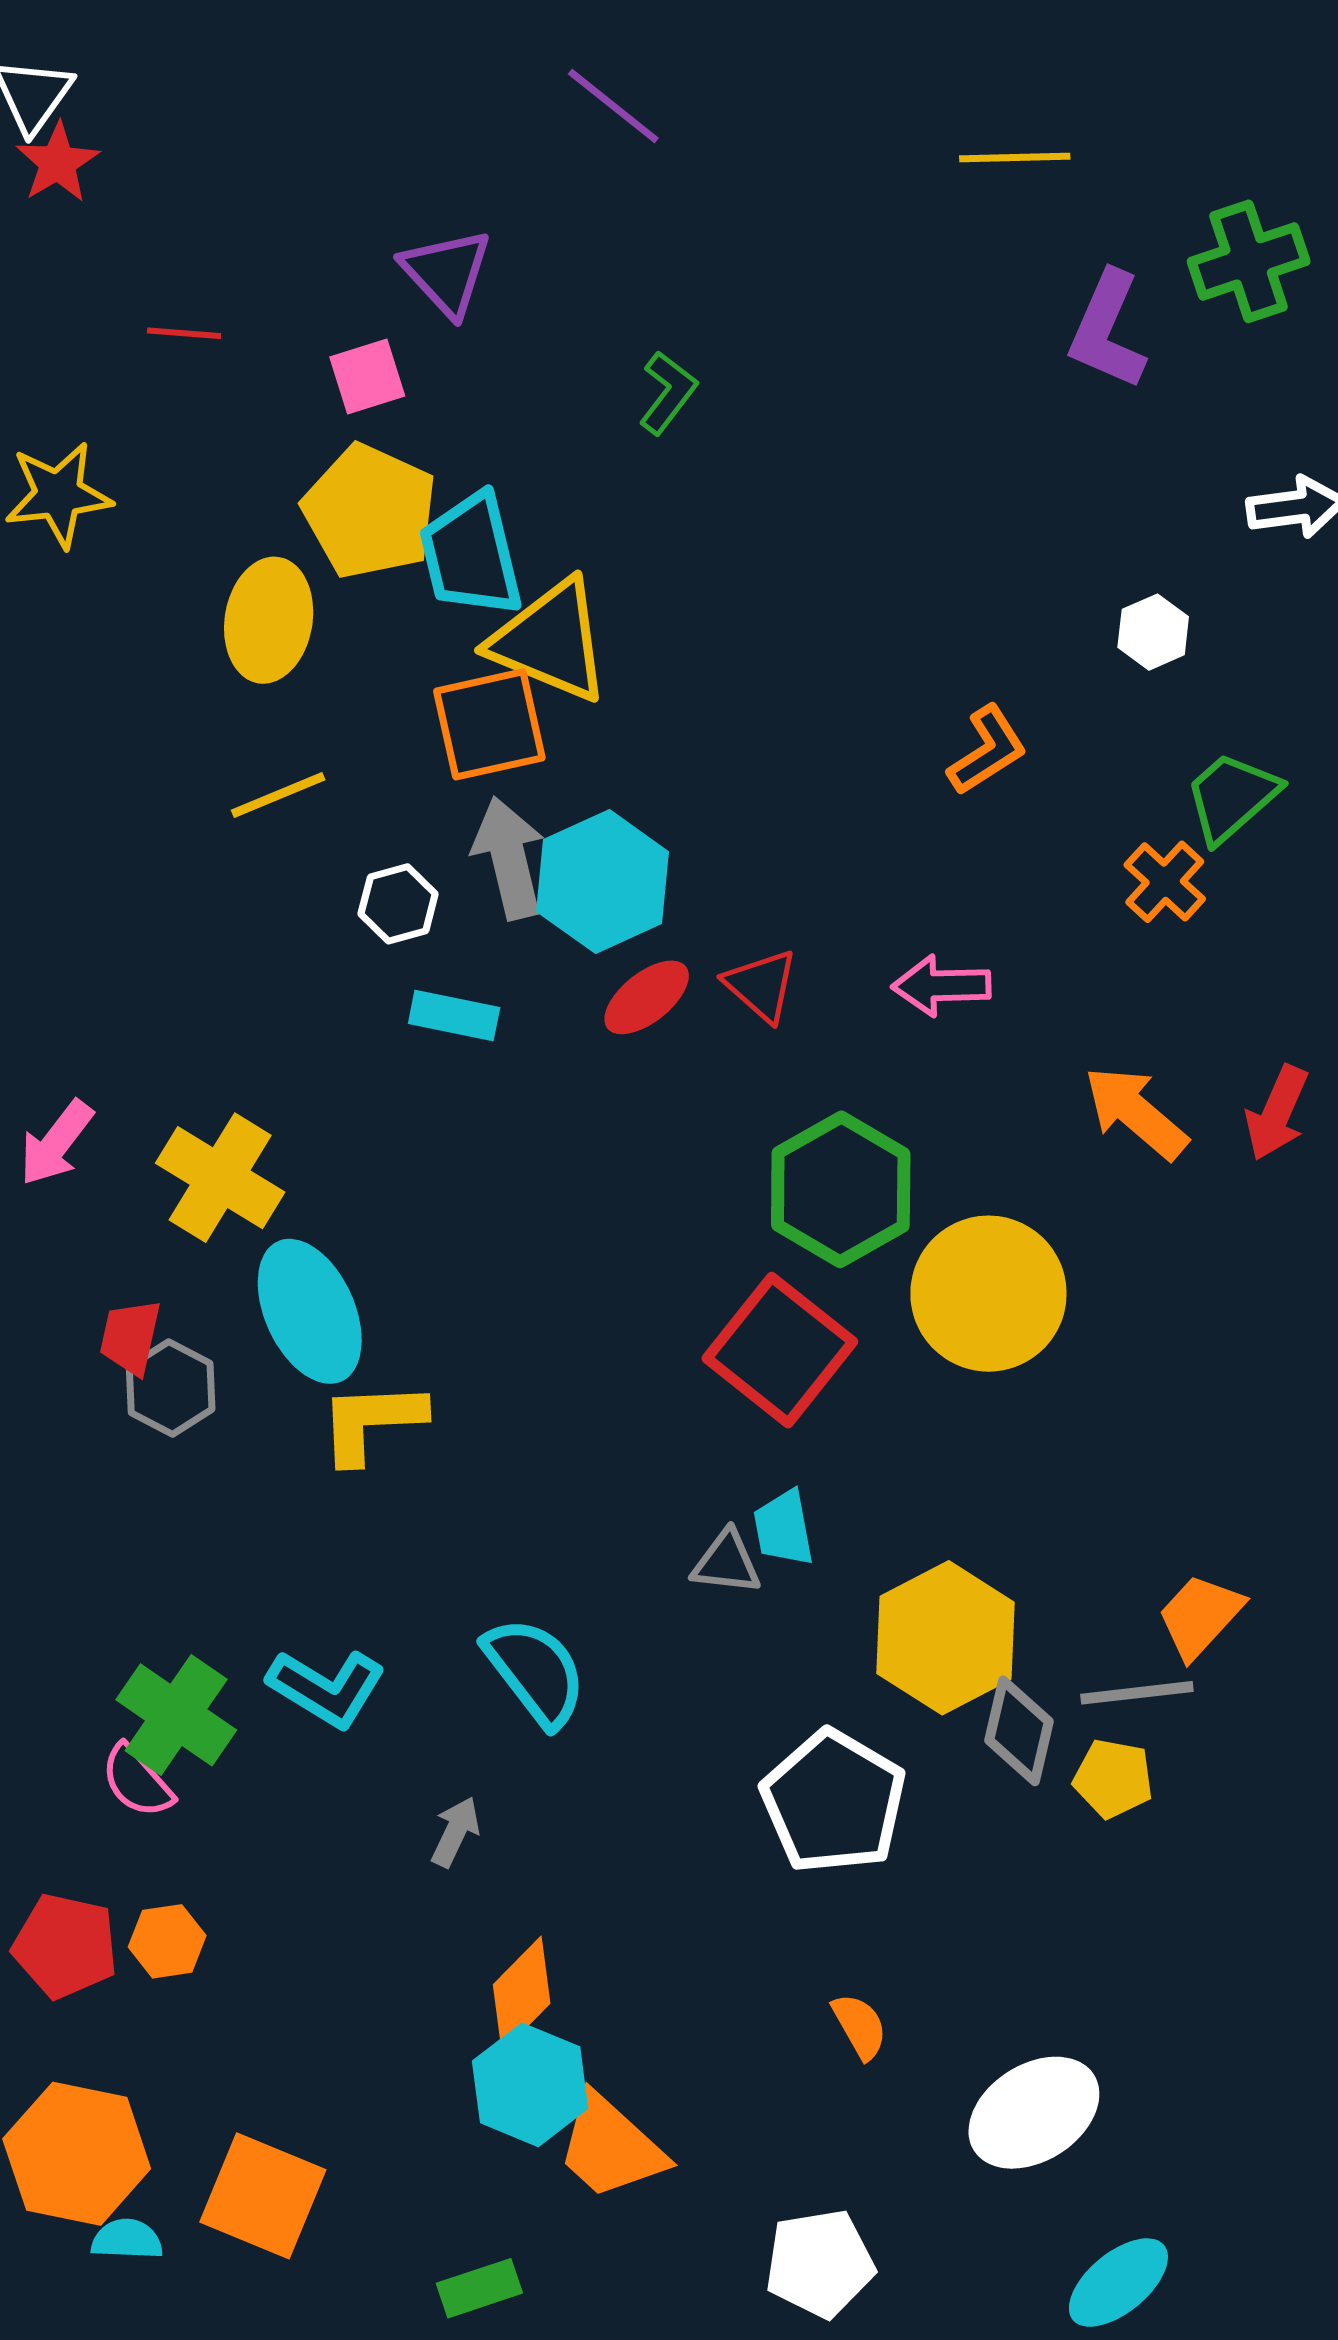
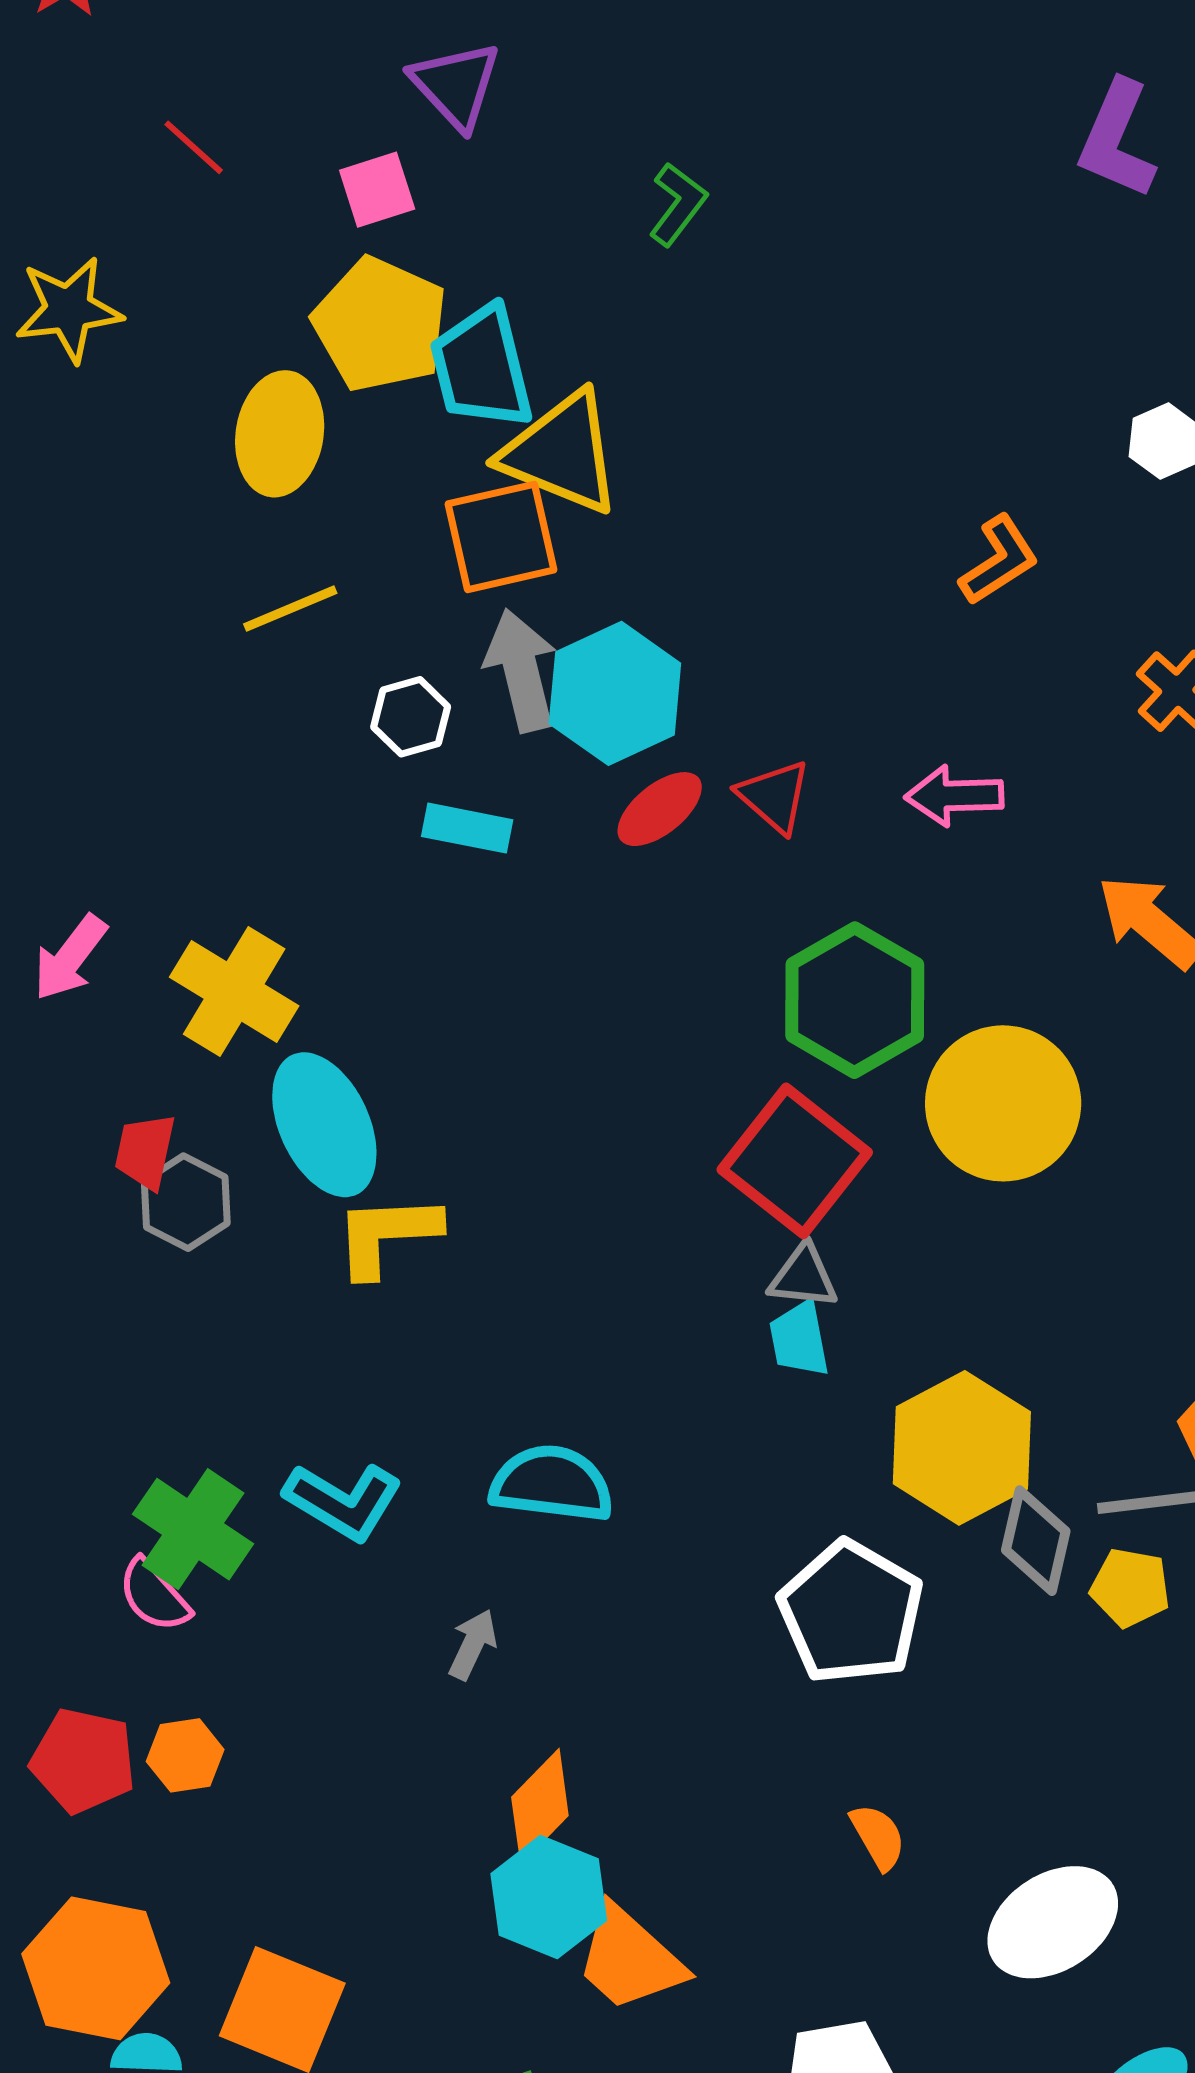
red line: (184, 333) -> (194, 147), turned 38
gray triangle: (726, 1563) -> (803, 1277), moved
cyan semicircle: (535, 1672) -> (552, 1484), turned -45

